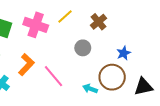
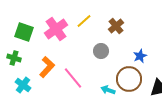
pink cross: (36, 25) -> (56, 29), turned 35

